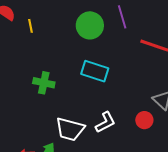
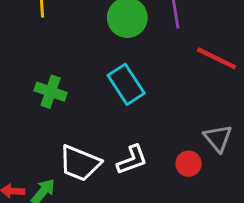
cyan rectangle: (95, 71) -> (126, 84), turned 32

